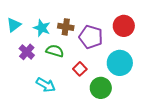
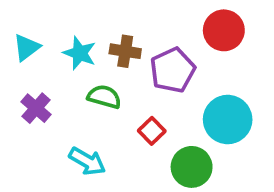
red circle: (124, 26) -> (224, 30), moved
purple pentagon: (91, 37) -> (173, 70), turned 30
purple cross: (27, 52) -> (36, 108), moved

